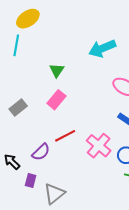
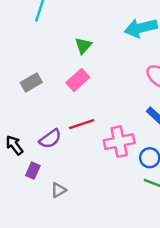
pink cross: (99, 146) -> (119, 142), turned 30
gray triangle: (54, 194) -> (59, 190), size x0.6

